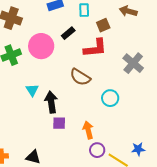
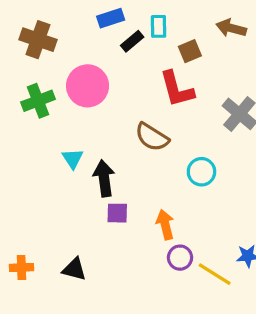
black rectangle: (68, 33) -> (132, 41), moved
red L-shape: (95, 48) -> (177, 89), turned 80

